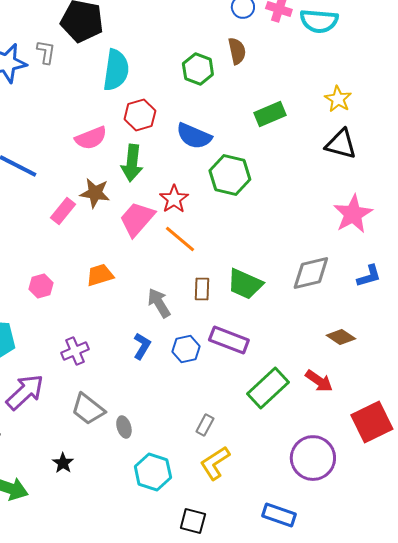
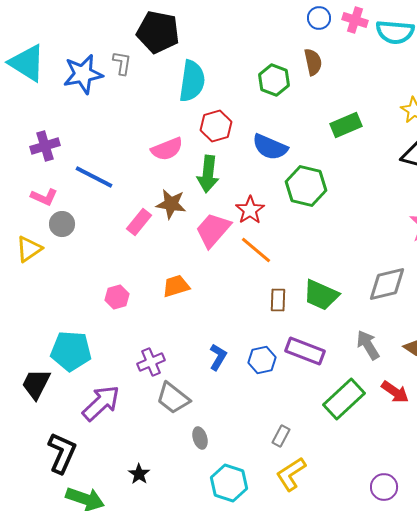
gray arrow: (159, 303) -> (368, 345), moved
gray trapezoid: (88, 409) -> (173, 398), moved
purple circle: (313, 458) -> (384, 487), moved, size x0.6

